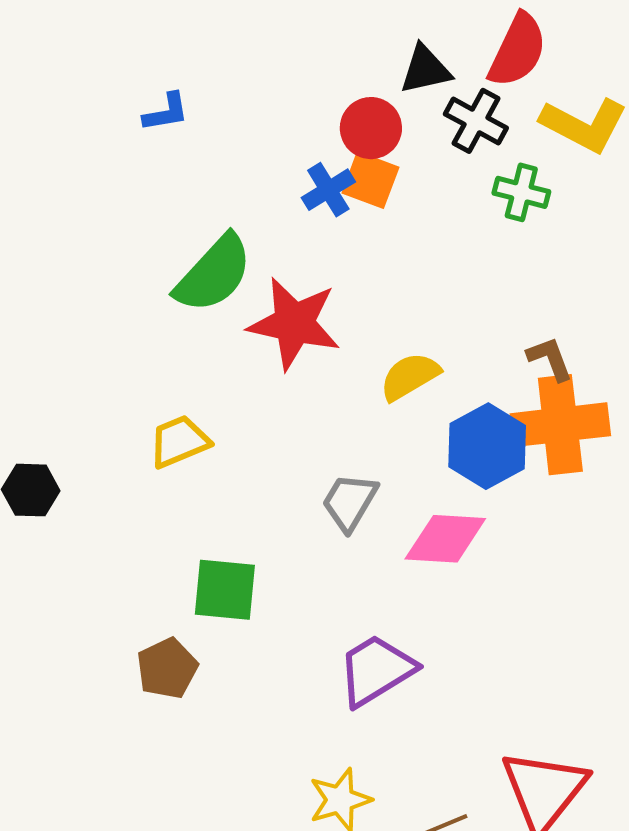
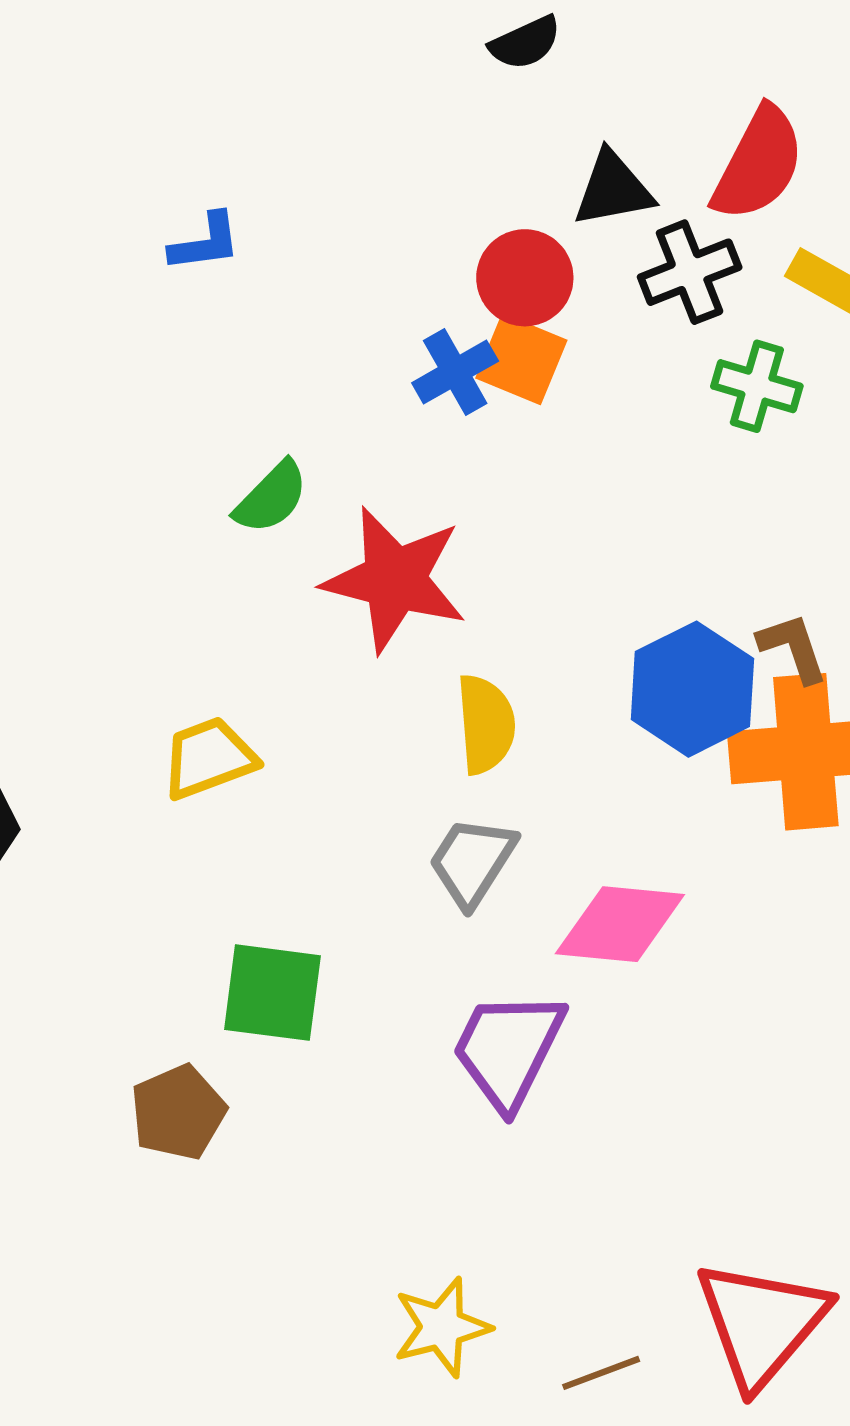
black cross: (476, 121) -> (690, 272), turned 38
green semicircle: (214, 274) -> (271, 497), size x0.6
yellow semicircle: (410, 376) -> (486, 724), moved, turned 114
blue hexagon: (487, 446) -> (692, 689), moved
purple trapezoid: (376, 670) -> (508, 1049), moved, turned -34

